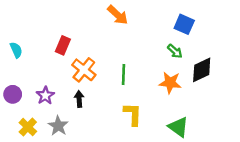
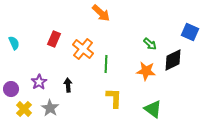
blue square: (184, 24) -> (190, 32), moved
orange cross: (84, 70) -> (83, 49), moved
purple circle: (13, 94) -> (11, 89), moved

